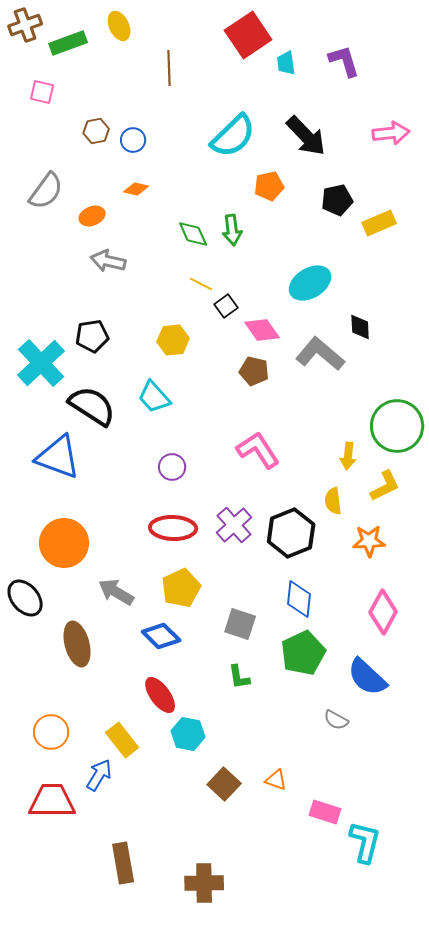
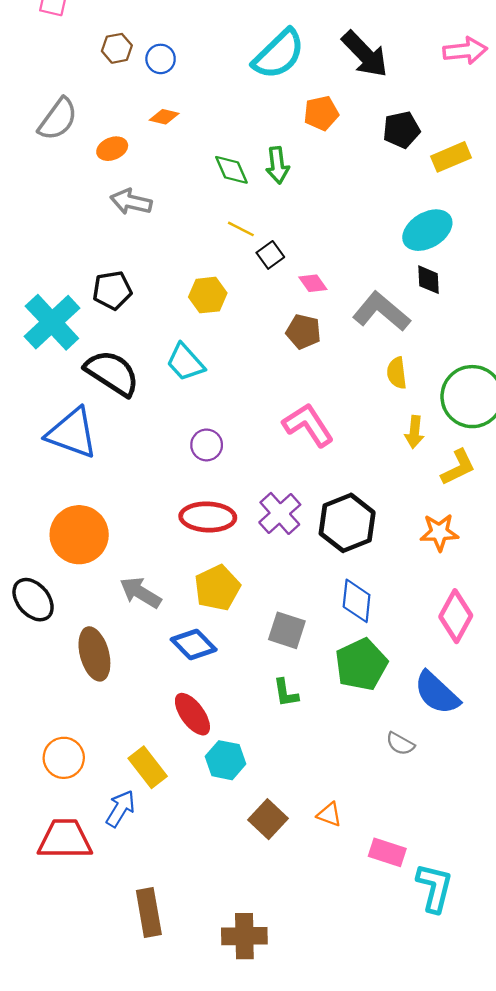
cyan ellipse: (310, 283) -> (427, 230), moved
pink diamond: (262, 330) -> (313, 283), size x0.7
yellow semicircle: (333, 501) -> (397, 373), moved

